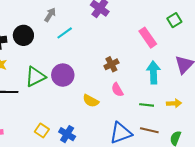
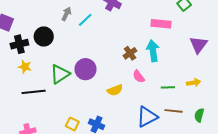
cyan line: (65, 33) -> (85, 20), moved
pink rectangle: (148, 38) -> (161, 24), turned -42
cyan arrow: (153, 72) -> (153, 51), moved
yellow semicircle: (91, 101) -> (115, 90), turned -42

